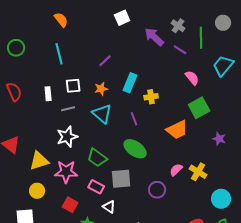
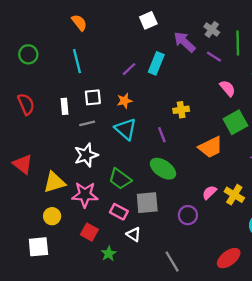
cyan rectangle: (130, 83) -> (156, 63), moved

